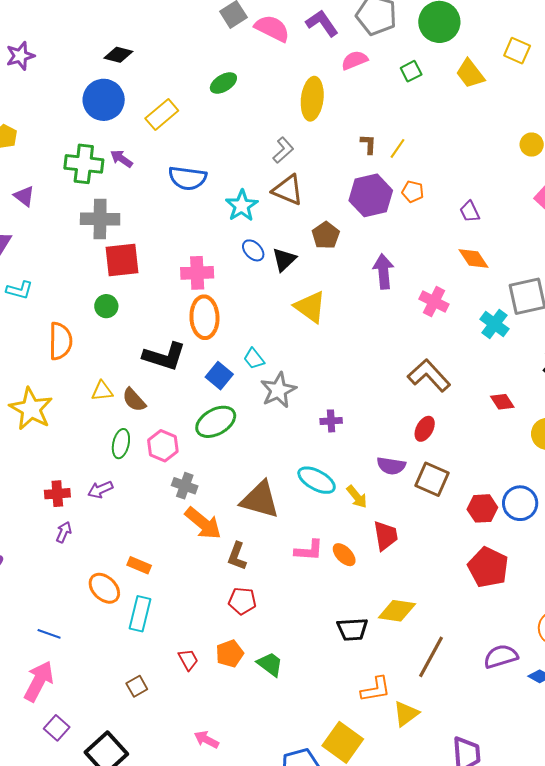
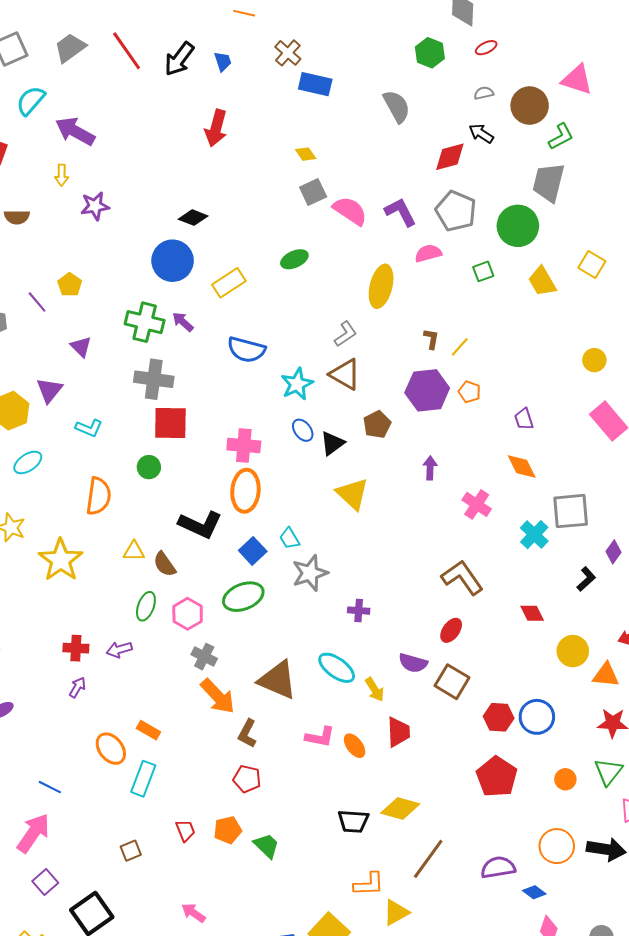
purple arrow: (383, 271) -> (430, 468), size x0.7
cyan L-shape: (20, 290) -> (89, 428), moved

